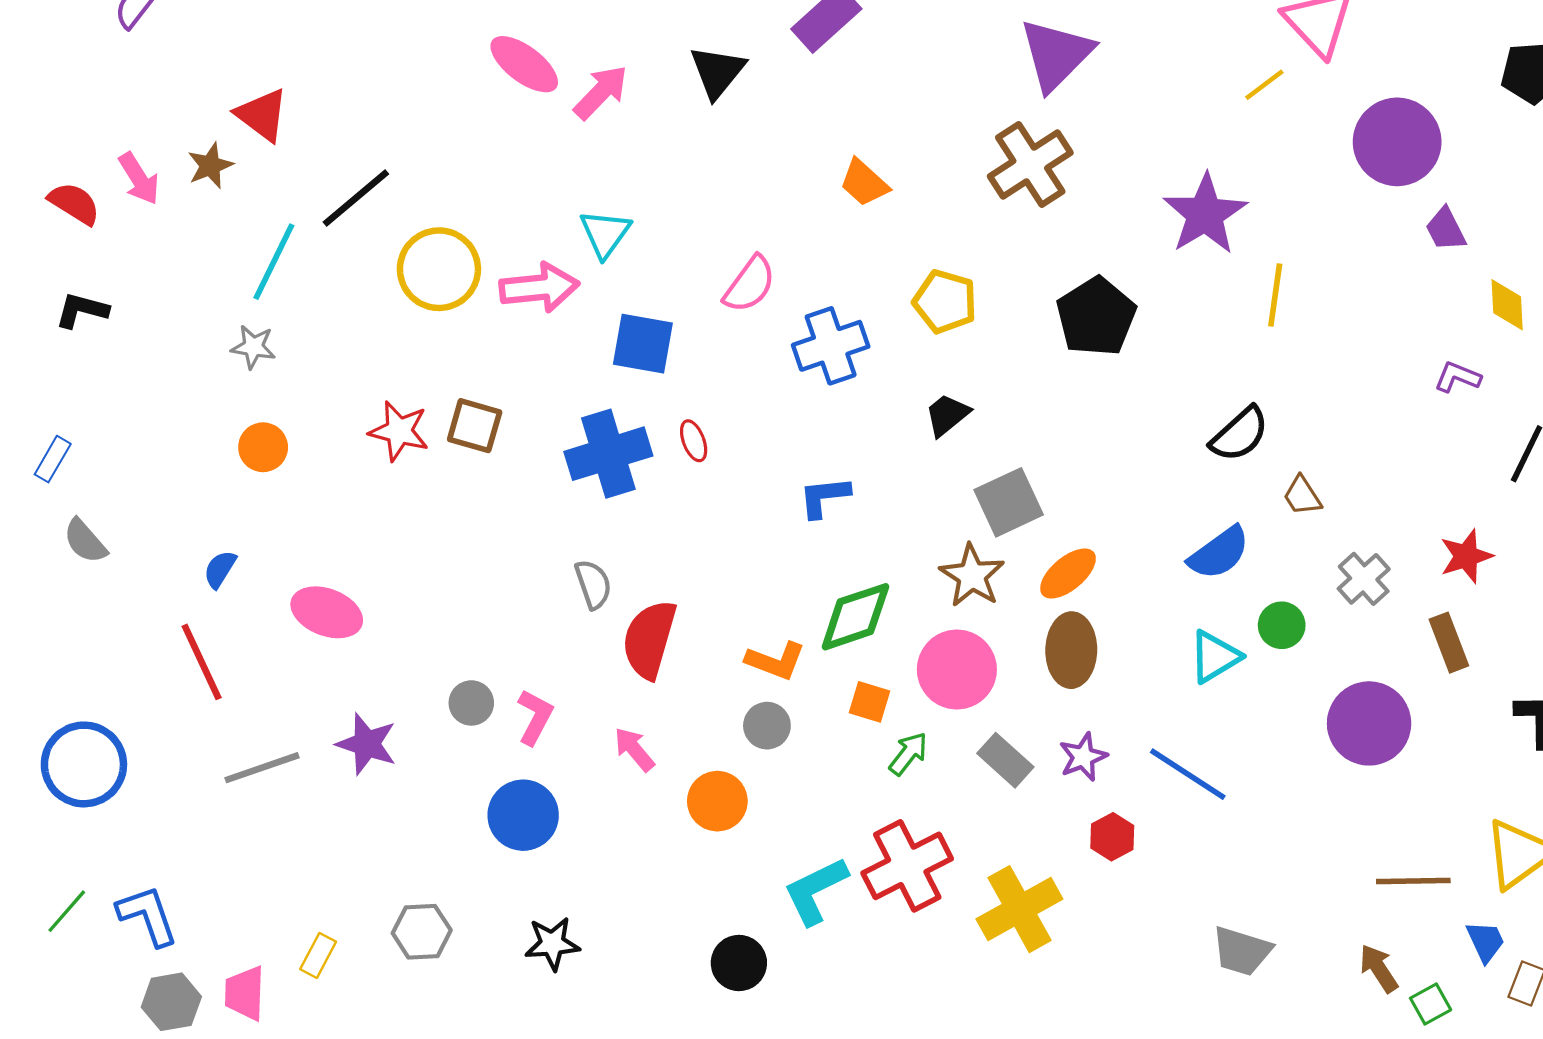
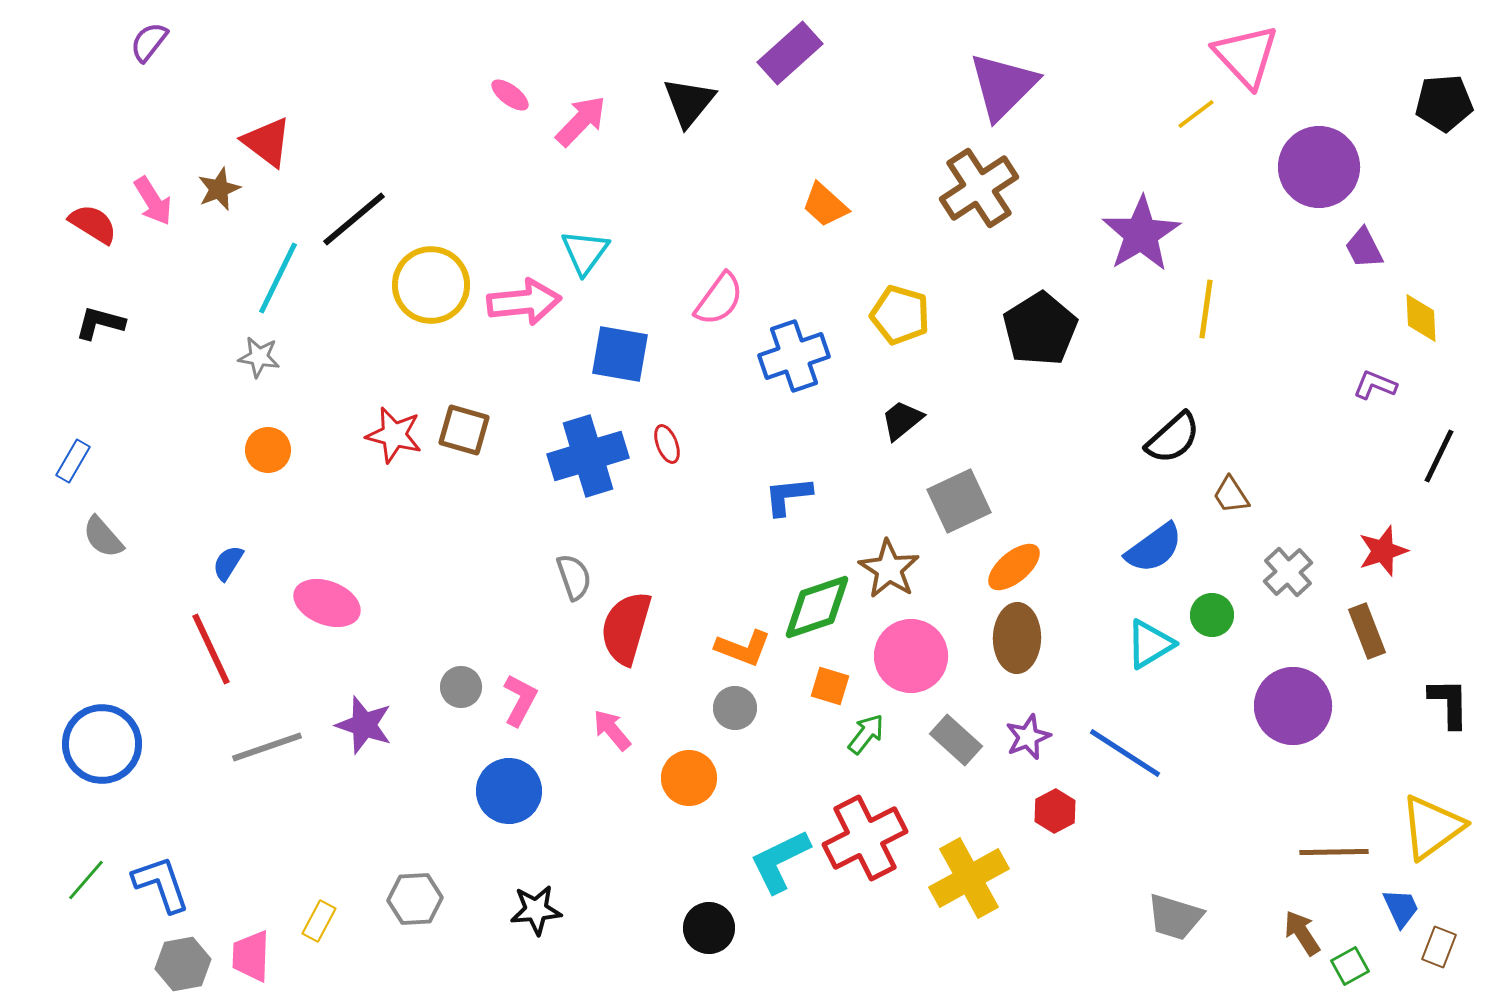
pink ellipse: (524, 64) -> (510, 95), size x0.6
brown star: (972, 576) -> (889, 569), moved

